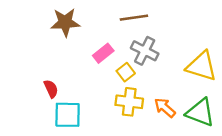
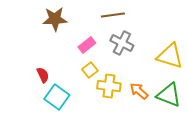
yellow square: (126, 72) -> (90, 70), moved
cyan square: (68, 115) -> (57, 97), turned 35

